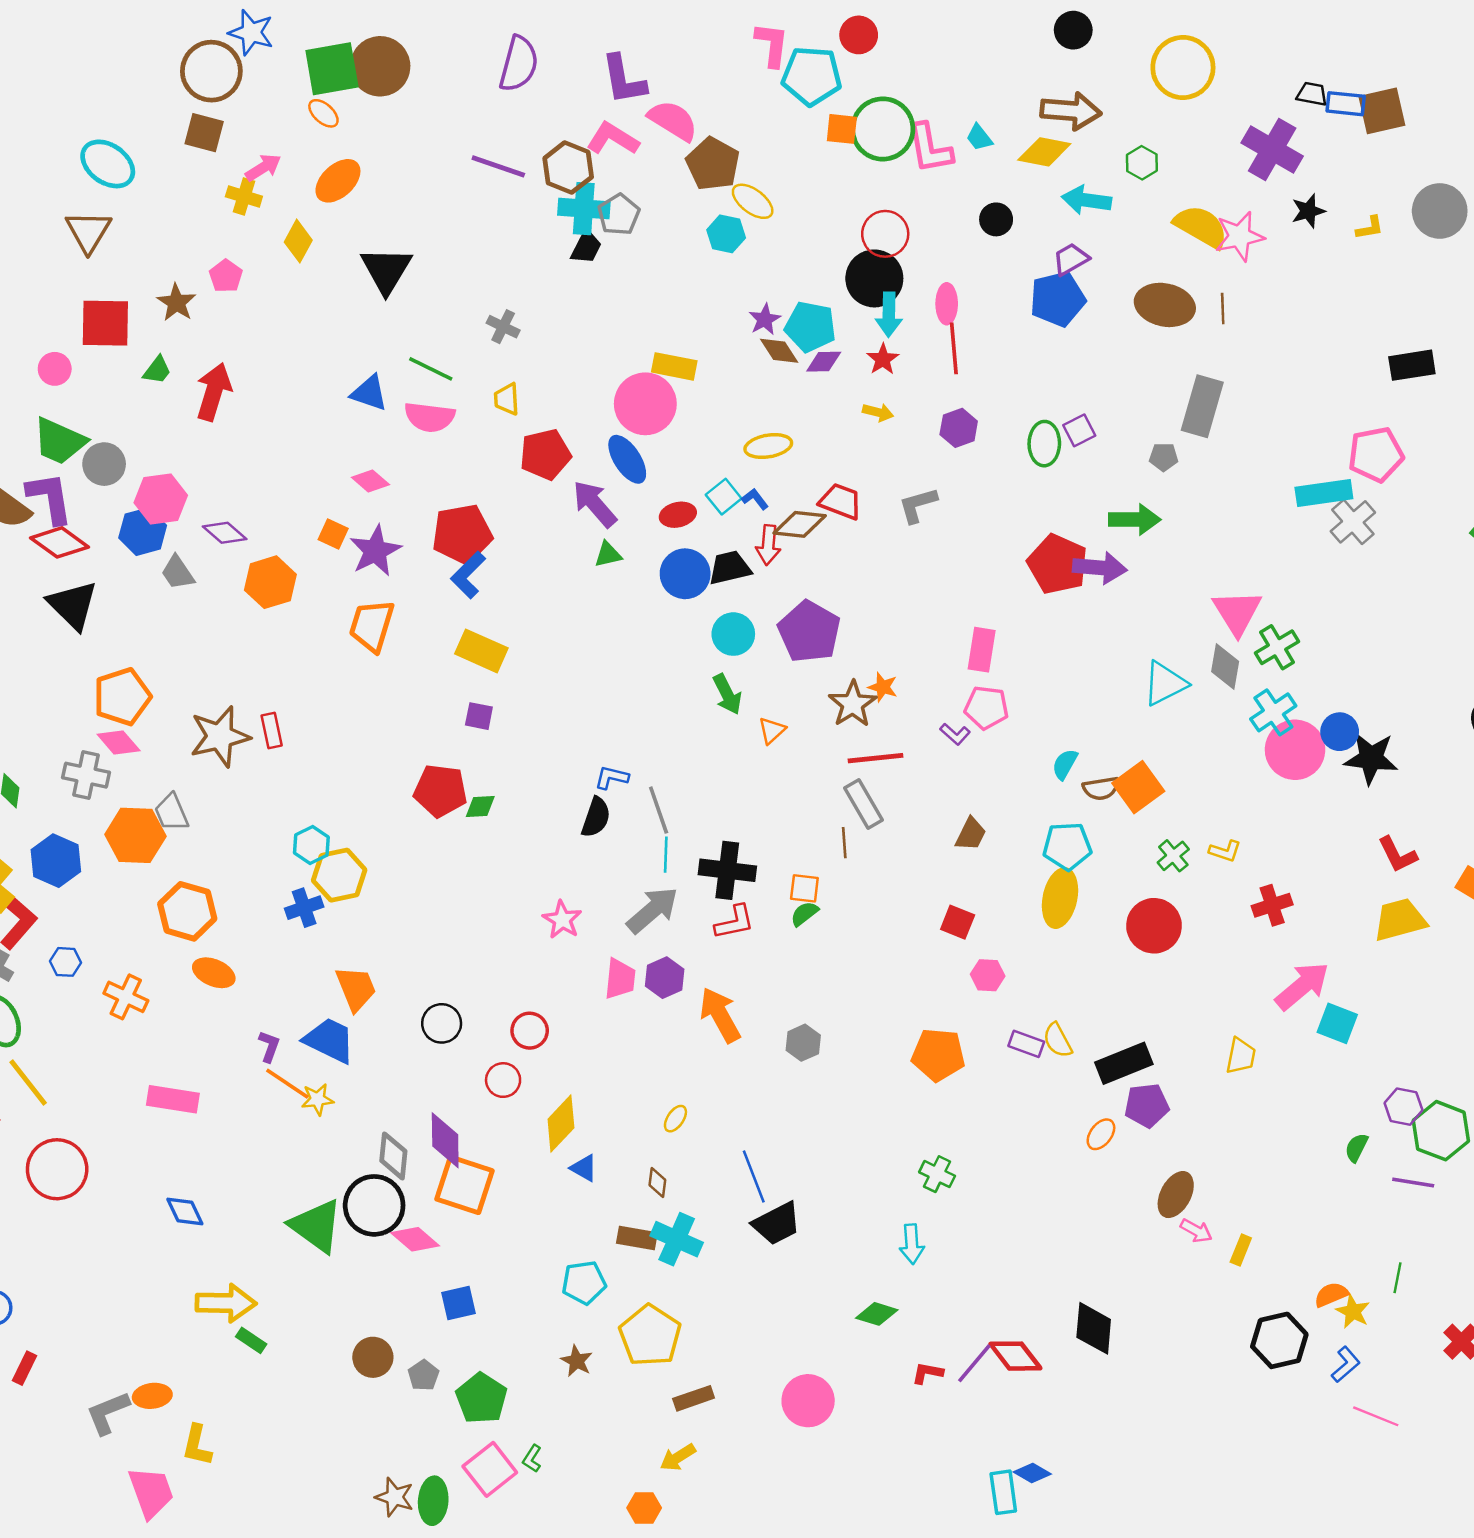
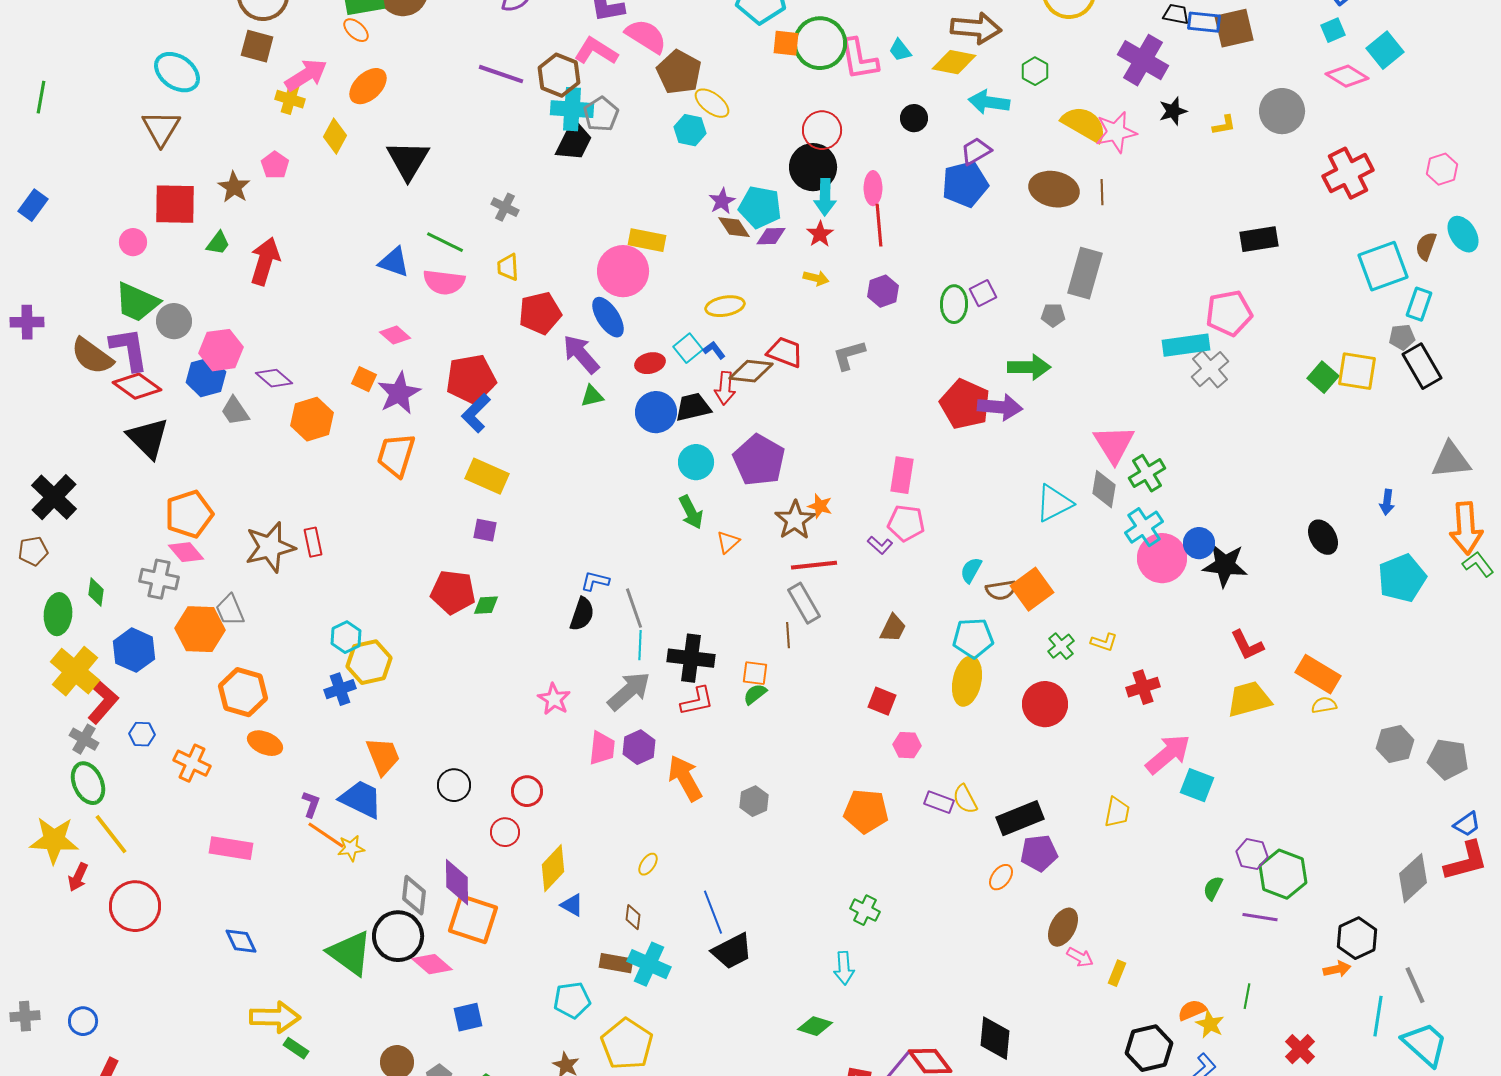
pink arrow: (263, 168) -> (306, 75), size x1.4
black trapezoid: (586, 247) -> (574, 141), size x1.4

